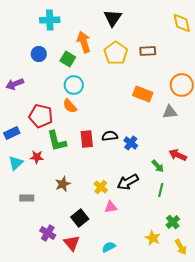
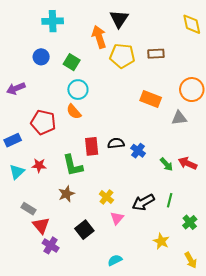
orange arrow: (84, 42) -> (99, 37), moved
yellow pentagon: (116, 53) -> (122, 56), turned -30
green L-shape: (57, 141) -> (73, 165), moved
green arrow: (158, 166) -> (166, 164), moved
black arrow: (128, 182) -> (143, 202), moved
gray rectangle: (27, 198) -> (28, 209), turned 32
pink triangle: (111, 207) -> (117, 218), turned -40
green cross: (173, 222) -> (190, 222), moved
yellow star: (153, 238) -> (161, 241), moved
red triangle: (72, 243) -> (41, 225), moved

